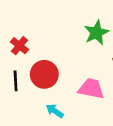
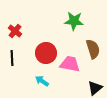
green star: (96, 33) -> (74, 21), turned 30
red circle: (44, 74) -> (46, 53), moved

